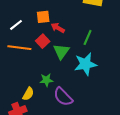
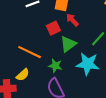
orange line: (19, 48) -> (30, 52), moved
green star: (46, 80) -> (55, 66), moved

